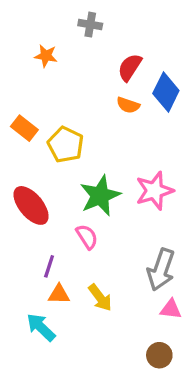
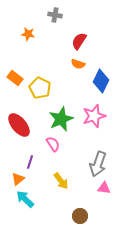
blue diamond: (166, 92) -> (101, 81), moved
orange triangle: (59, 294) -> (18, 179), moved, turned -40
brown circle: (159, 355) -> (80, 216), moved

